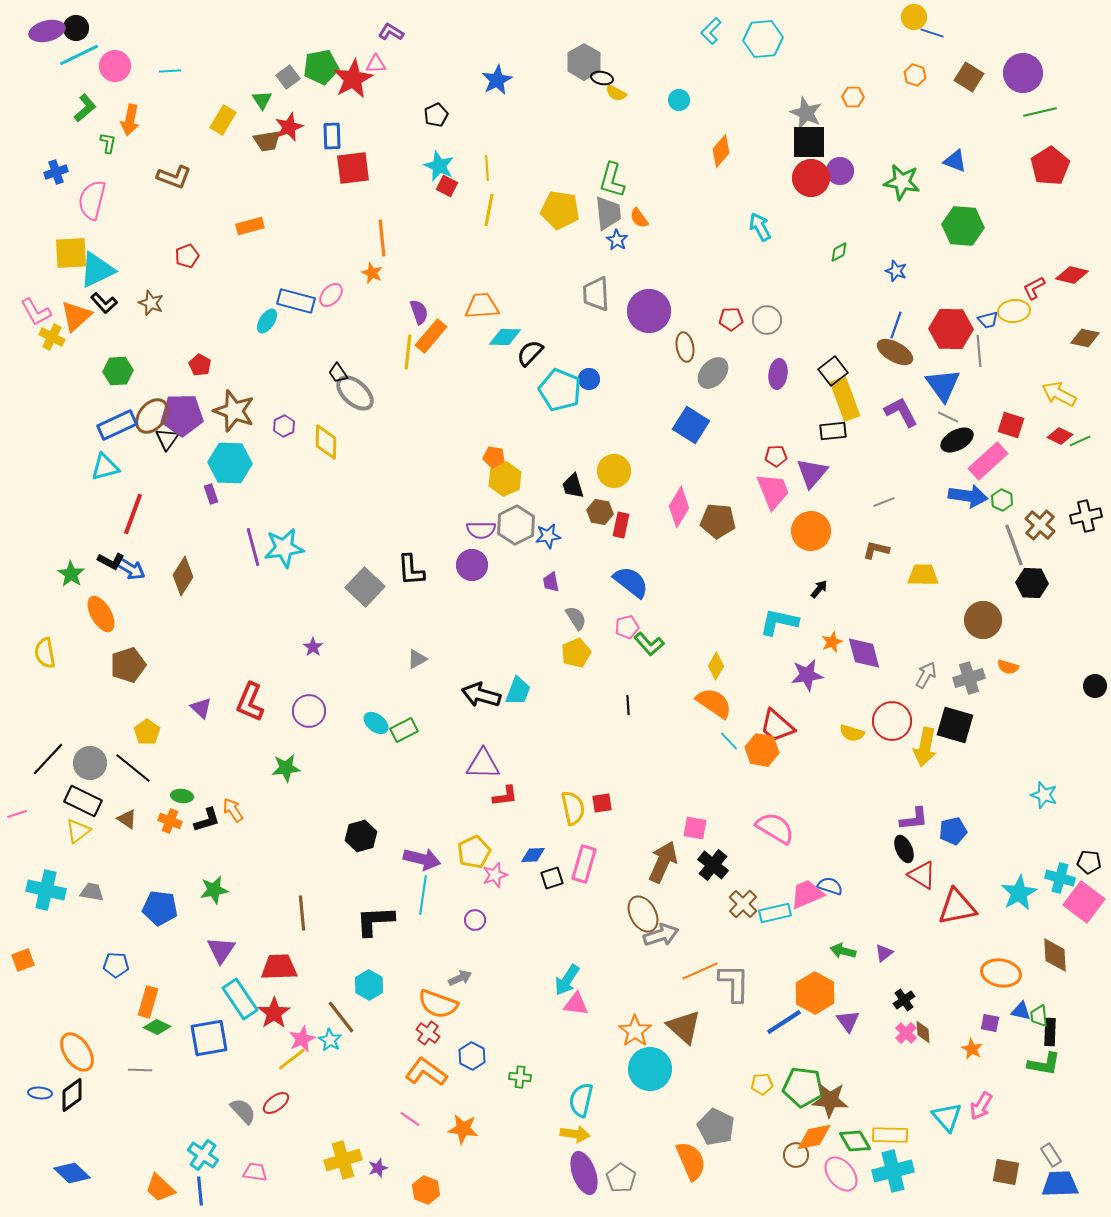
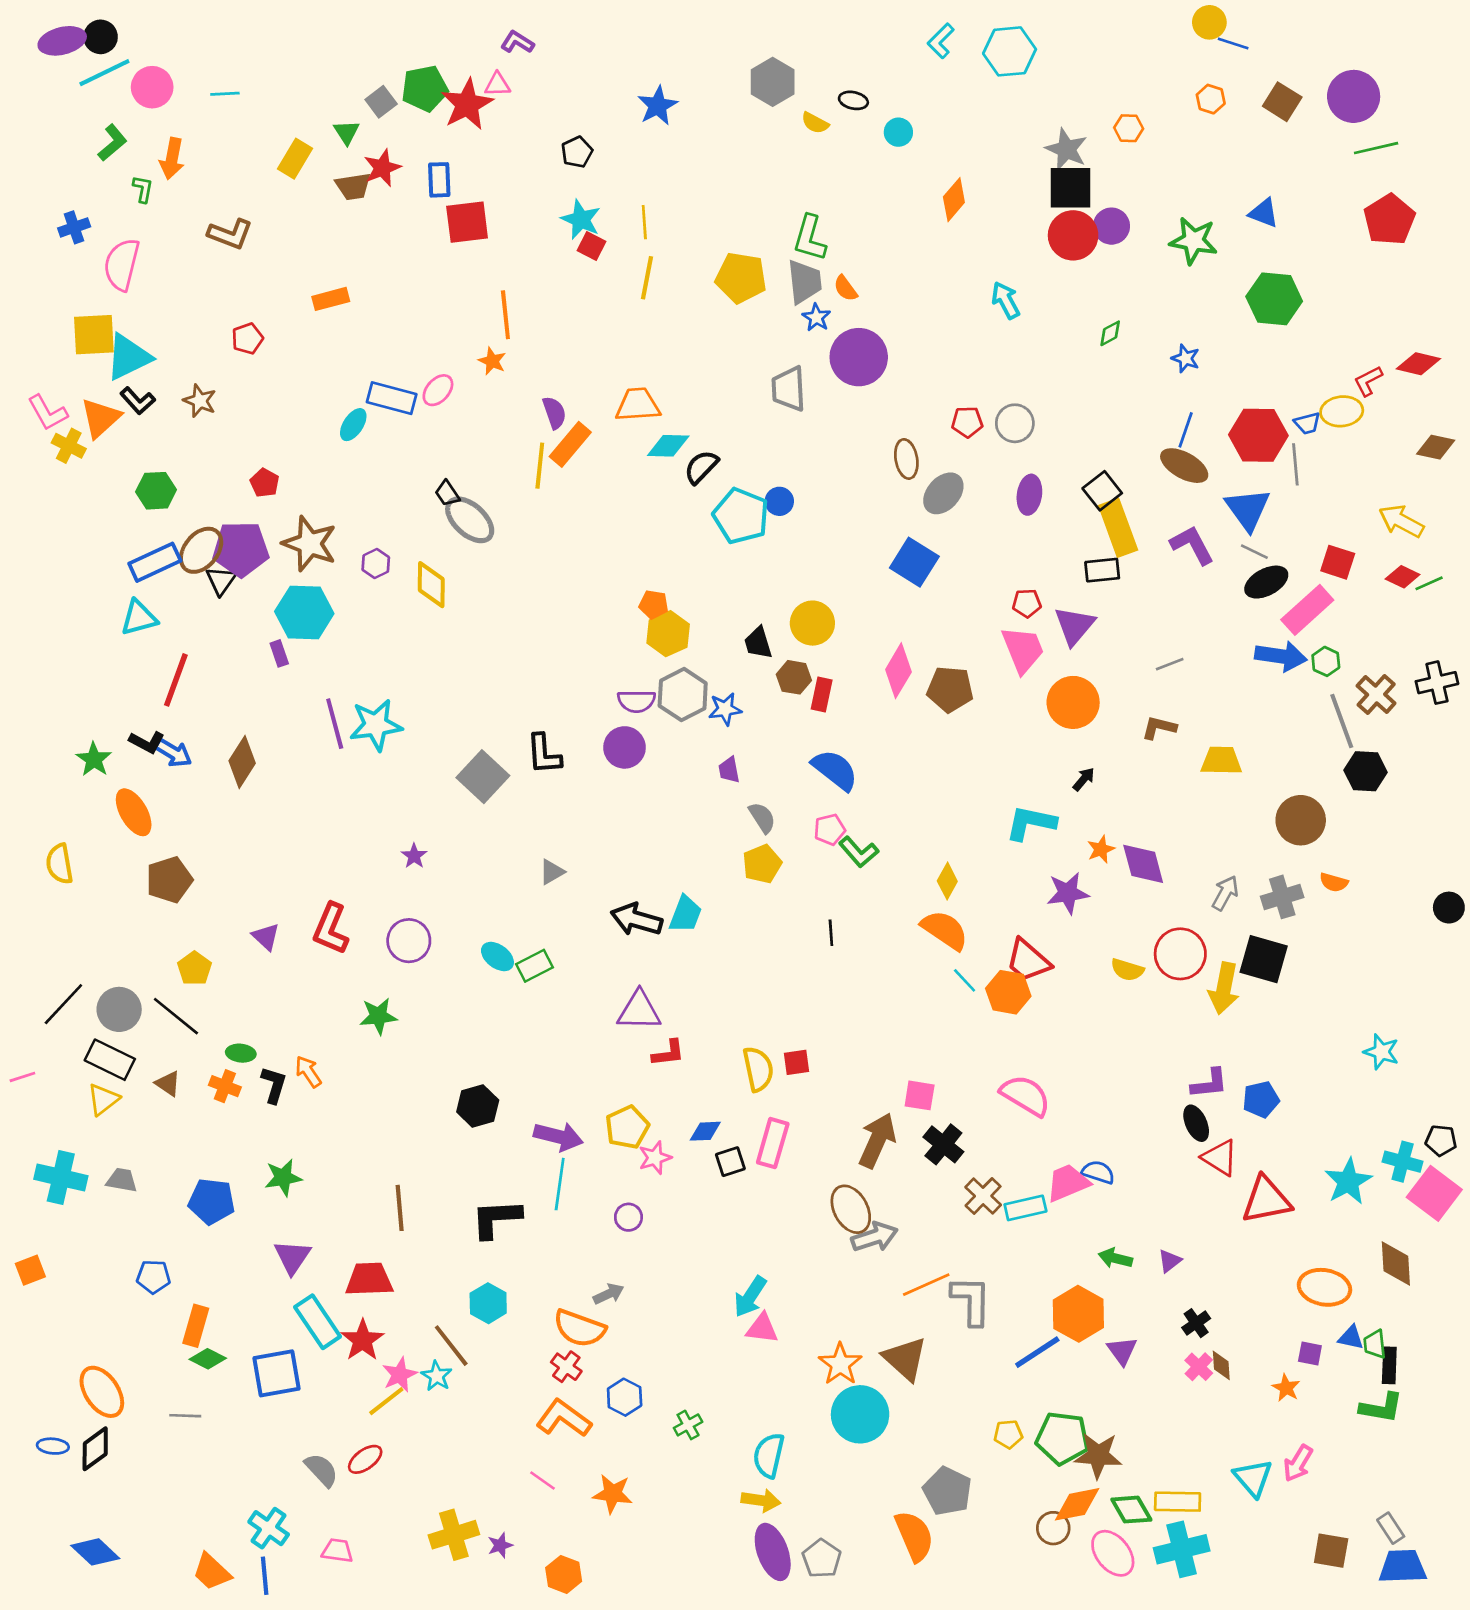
black ellipse: (602, 78) -> (853, 100), moved
purple circle: (649, 311) -> (859, 357), moved
black L-shape: (207, 820) -> (274, 1085), turned -56
green cross: (520, 1077) -> (688, 1425), turned -35

